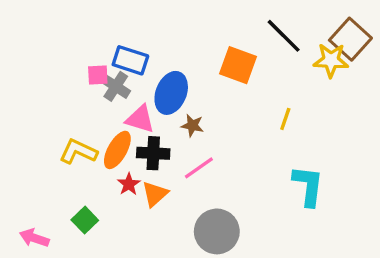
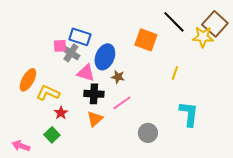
orange ellipse: (117, 150) -> (28, 80), moved
red star: (129, 184) -> (61, 113), moved
gray circle: (217, 231) -> (148, 133), moved, size x0.7

